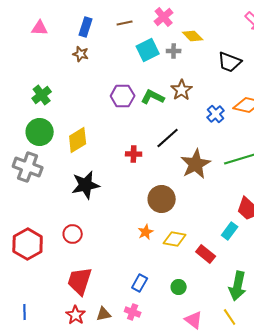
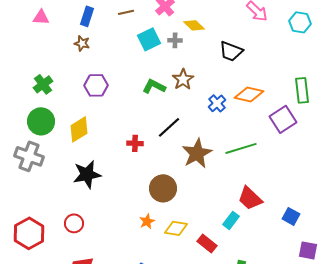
purple hexagon: (123, 96) -> (96, 85), moved

